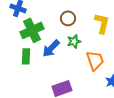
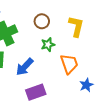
blue arrow: (51, 48) -> (25, 67), moved

